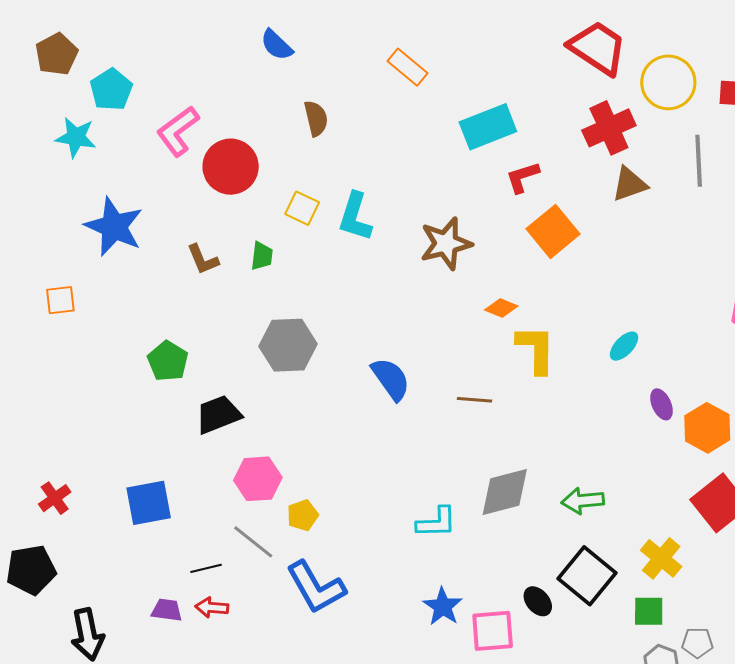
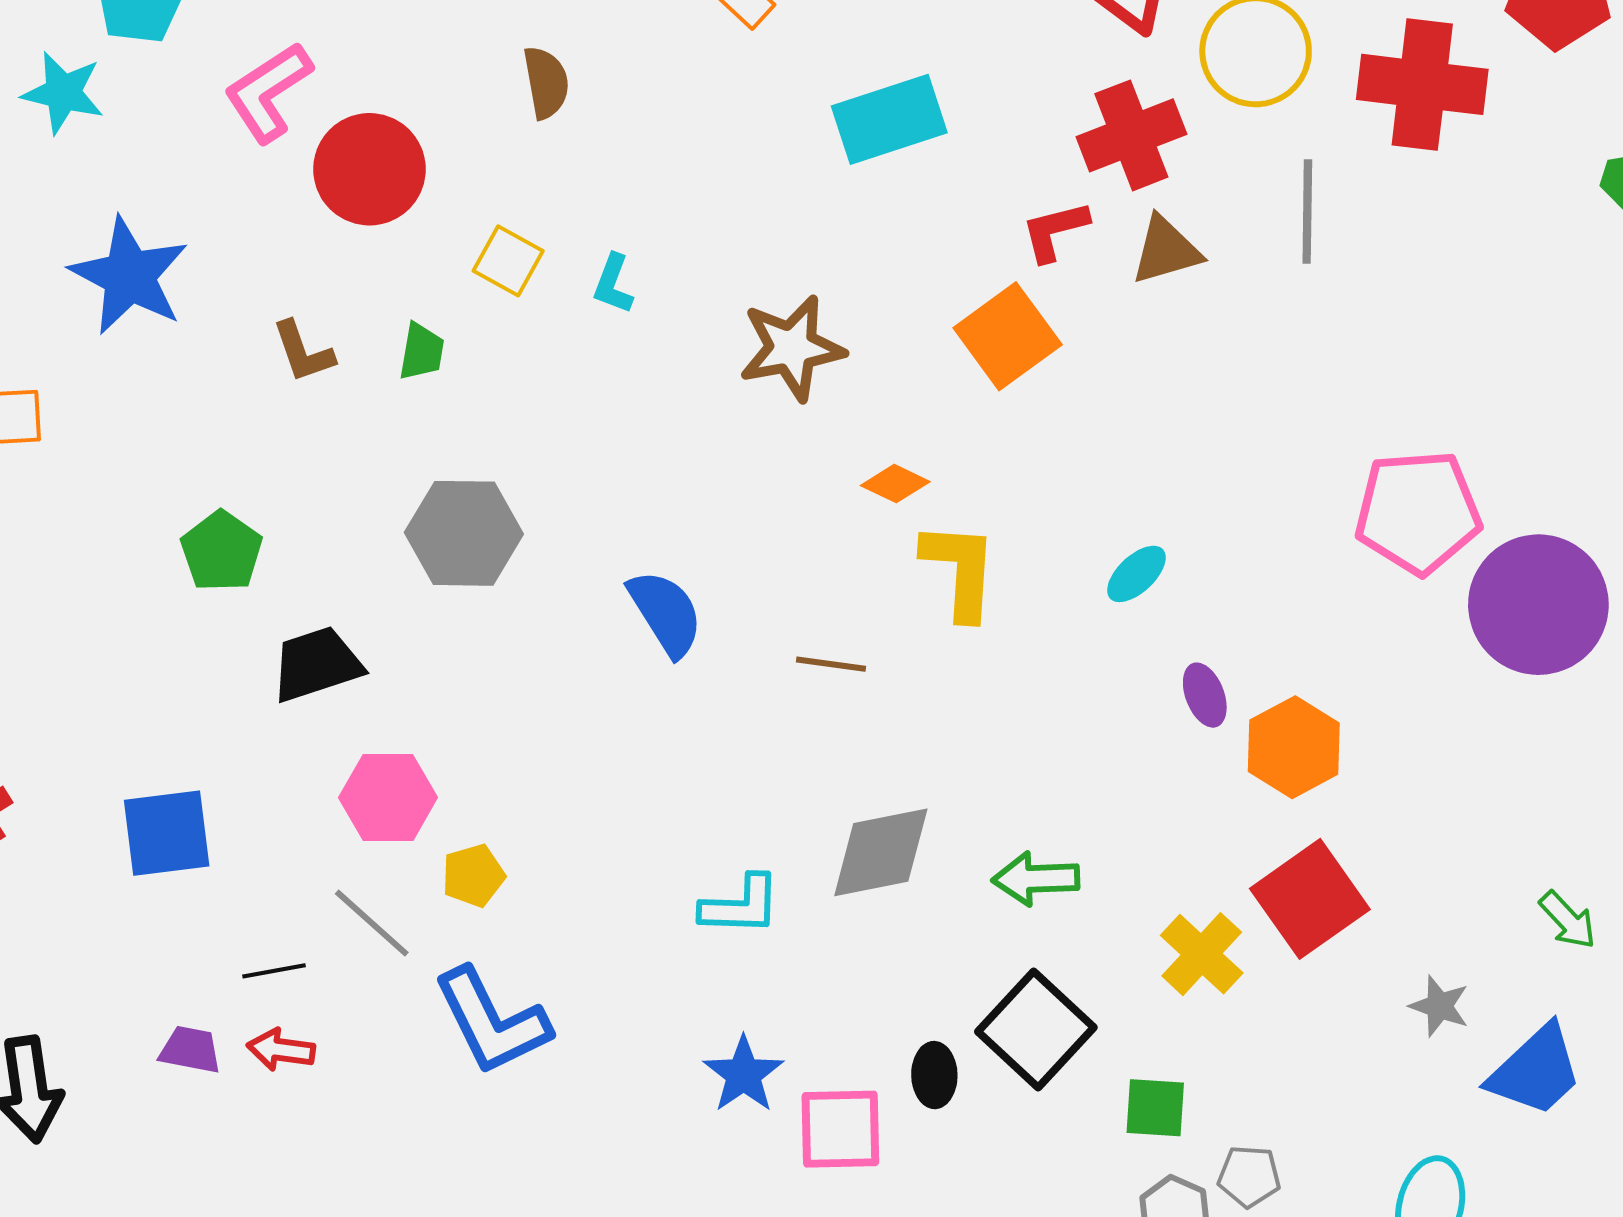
red L-shape: (522, 177) -> (1055, 231), moved
cyan L-shape: (355, 217) -> (613, 284), size x0.6
yellow cross: (661, 558) -> (1202, 954), moved
black ellipse: (538, 601) -> (934, 1075), turned 36

